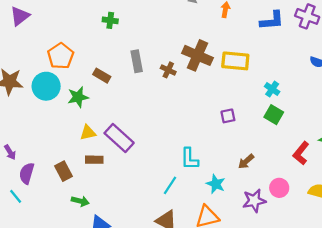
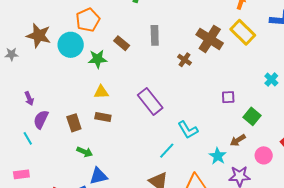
yellow rectangle: (235, 61) -> (243, 32), moved, turned 30
brown cross: (168, 70) -> (184, 60), moved
green square: (274, 115) -> (252, 116), moved
purple rectangle: (119, 138) -> (150, 101), moved
cyan L-shape: (190, 159) -> (188, 130), turned -40
cyan star: (216, 184) -> (218, 156), moved
pink circle: (279, 188) -> (264, 155), moved

